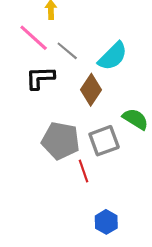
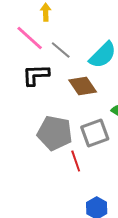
brown diamond: (91, 90) -> (83, 86), turned -68

